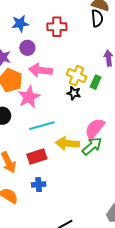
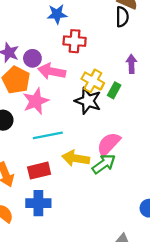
blue star: (20, 24) -> (57, 14), moved
red cross: (57, 27) -> (75, 41), moved
purple circle: (27, 48) -> (32, 58), moved
black star: (74, 93) -> (88, 101), size x1.6
blue cross: (39, 185) -> (38, 203), size x1.5

